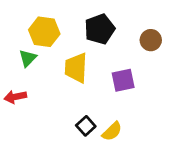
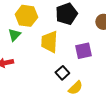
black square: (86, 126) -> (62, 73), moved

